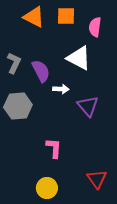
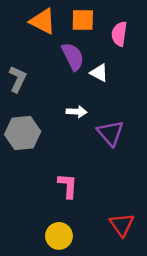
white triangle: (79, 58) -> (99, 73), size x0.6
purple semicircle: (41, 71) -> (73, 56), moved

